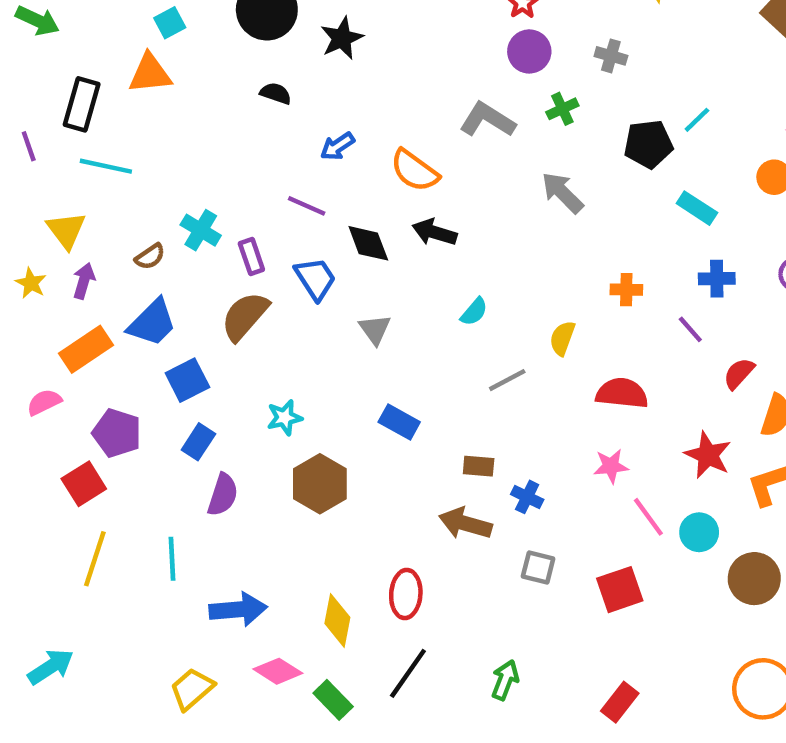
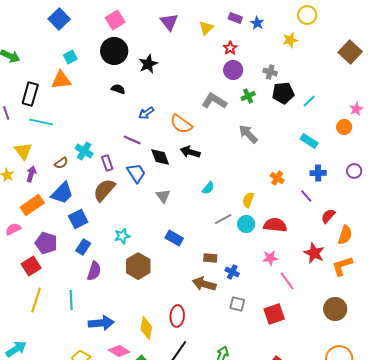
black pentagon: (648, 144) -> (283, 93), moved
orange cross: (626, 290) -> (277, 178), turned 32
cyan circle: (699, 532) -> (246, 224), moved

